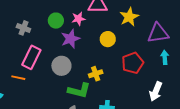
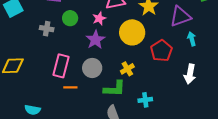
green circle: (56, 21) -> (70, 18), moved
gray cross: (23, 28) -> (47, 29), moved
yellow circle: (108, 39) -> (132, 32), size x1.6
orange line: (18, 78) -> (70, 87), moved

